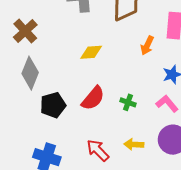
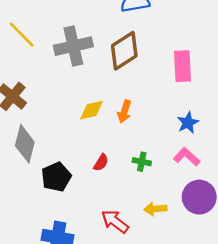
orange arrow: (147, 45) -> (124, 111), moved
red semicircle: (93, 98) -> (101, 163), size x0.6

